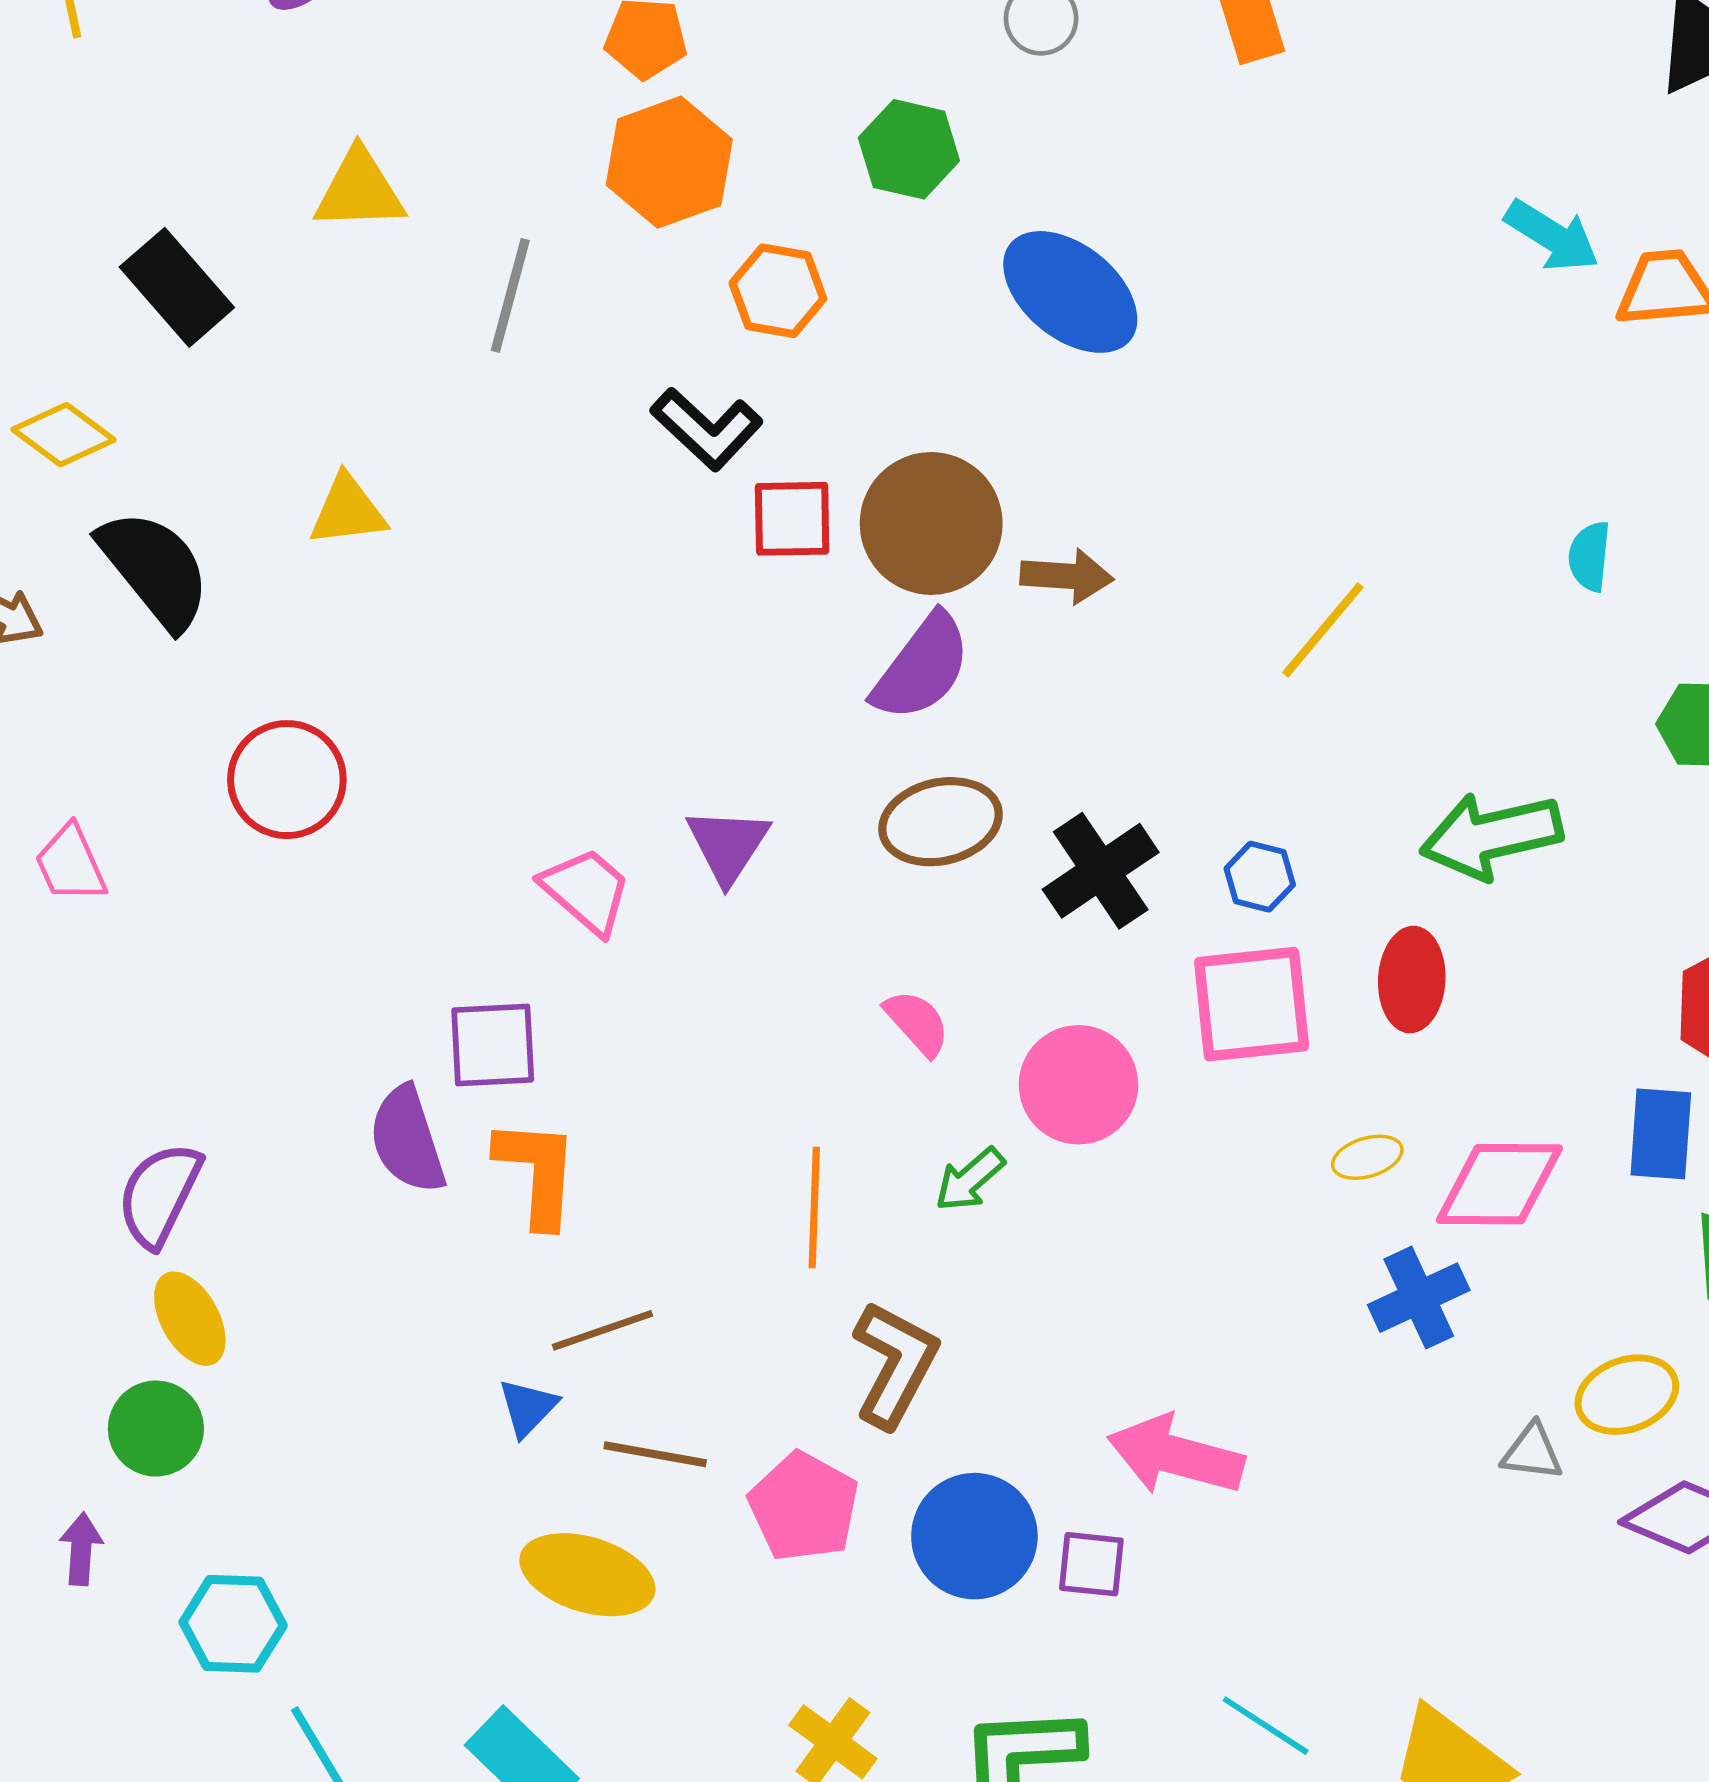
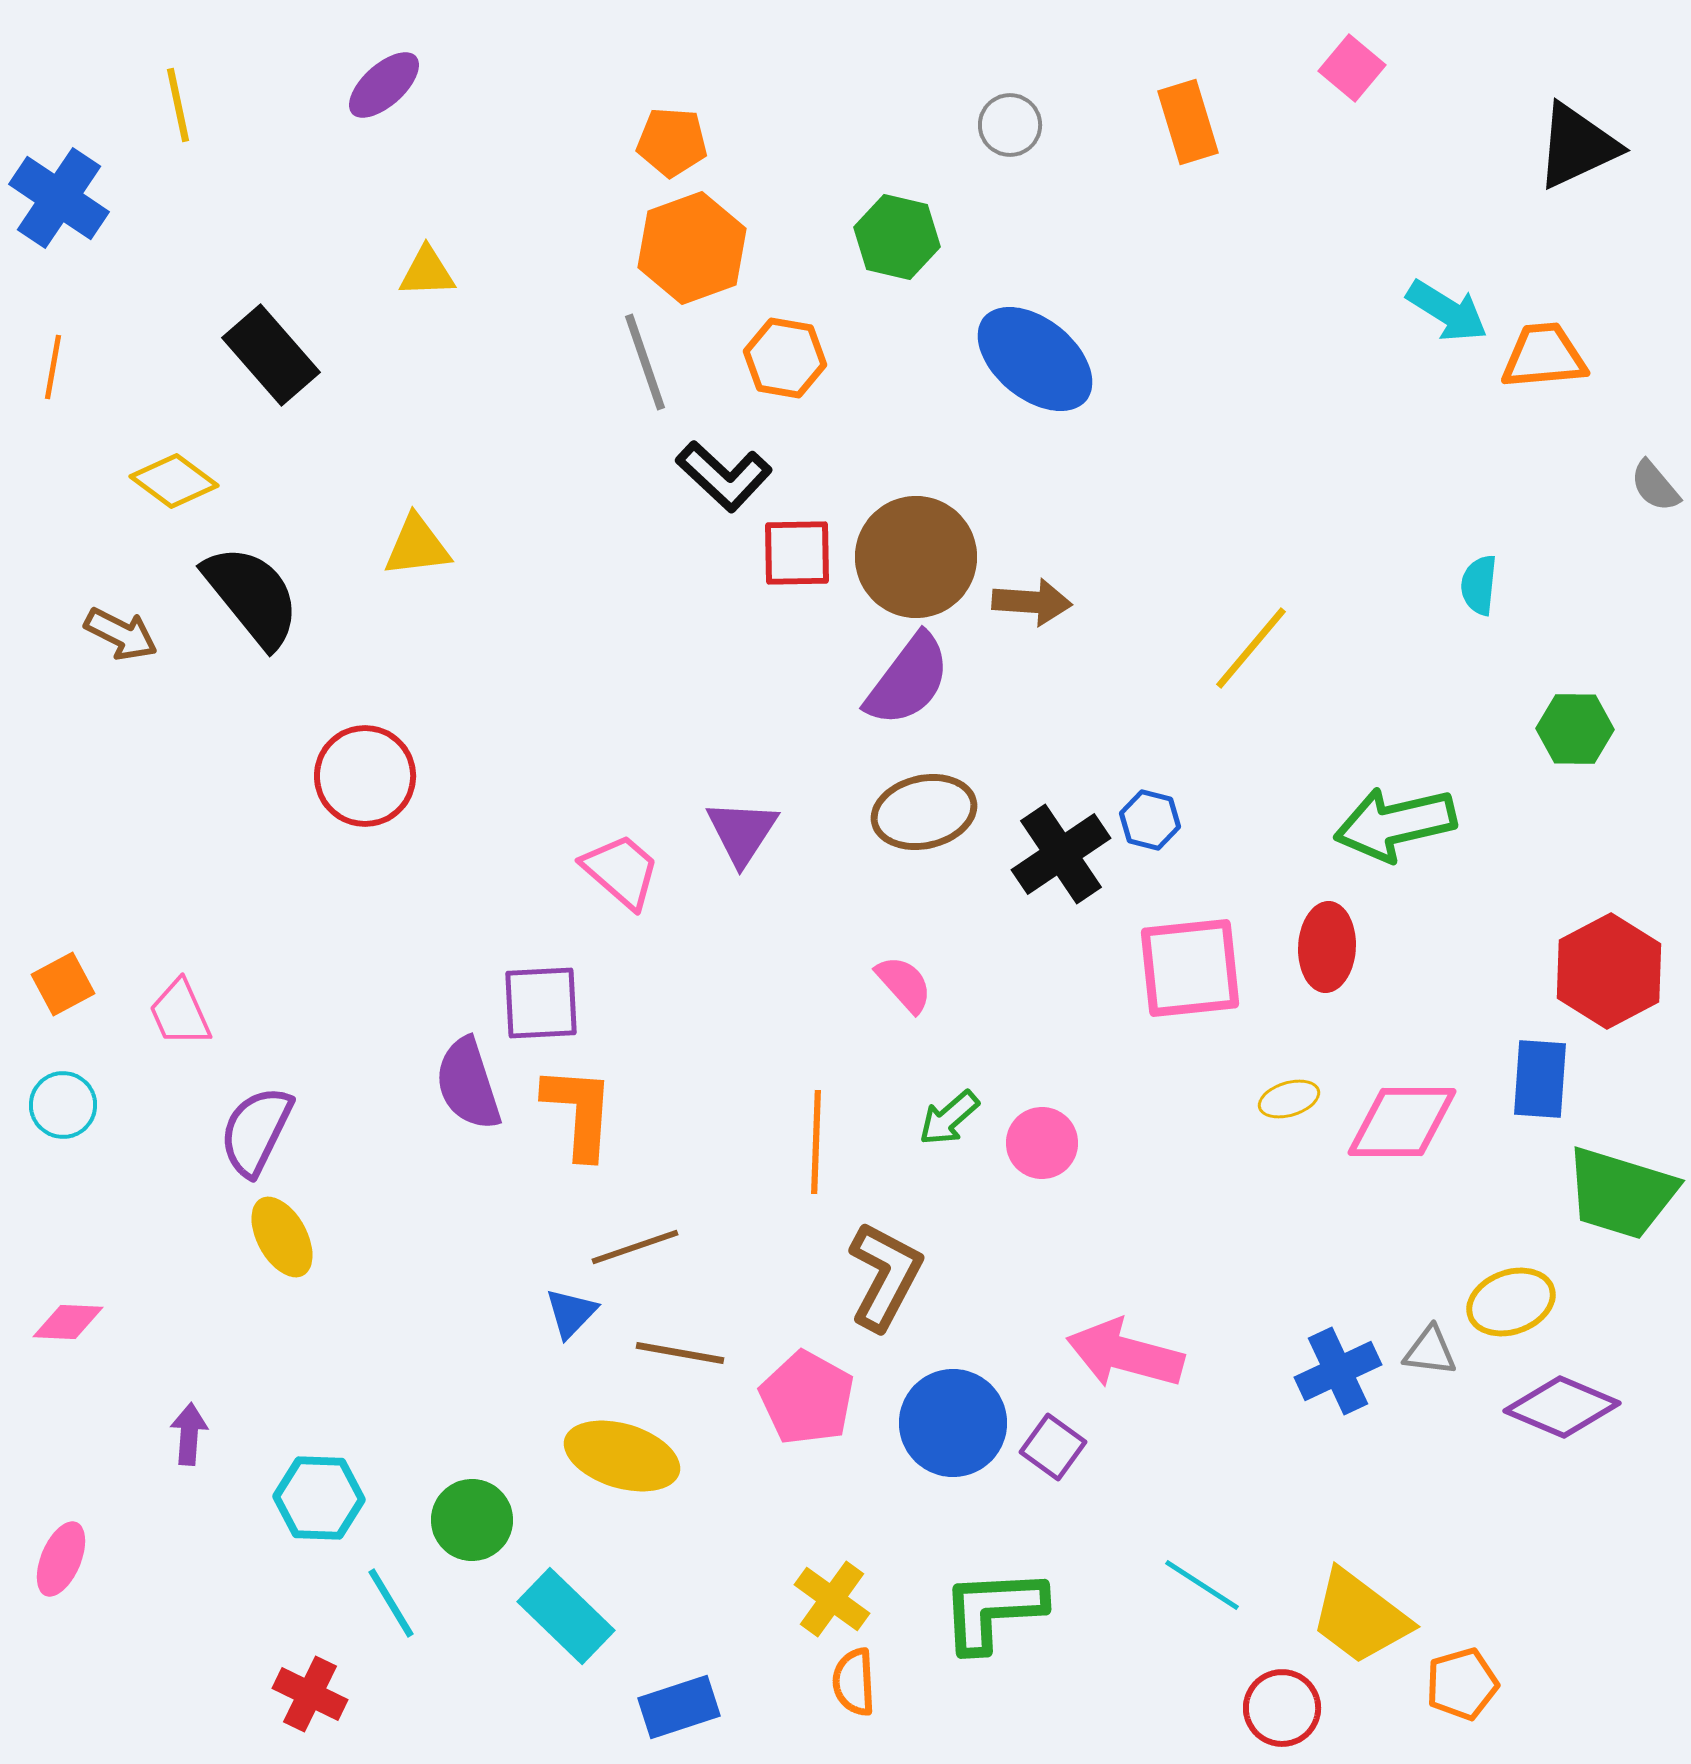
yellow triangle: (359, 190) -> (427, 272), size x0.7
gray line: (510, 295) -> (645, 362), moved, turned -34
pink trapezoid: (71, 864) -> (180, 1013), moved
blue hexagon: (1260, 877) -> (1150, 820), moved
pink circle: (1078, 1085) -> (1042, 1143), moved, size x0.7
blue cross: (1419, 1298) -> (1338, 1371), moved
green circle: (156, 1429) -> (472, 1520), moved
purple square: (1091, 1564) -> (1053, 1447), turned 30

